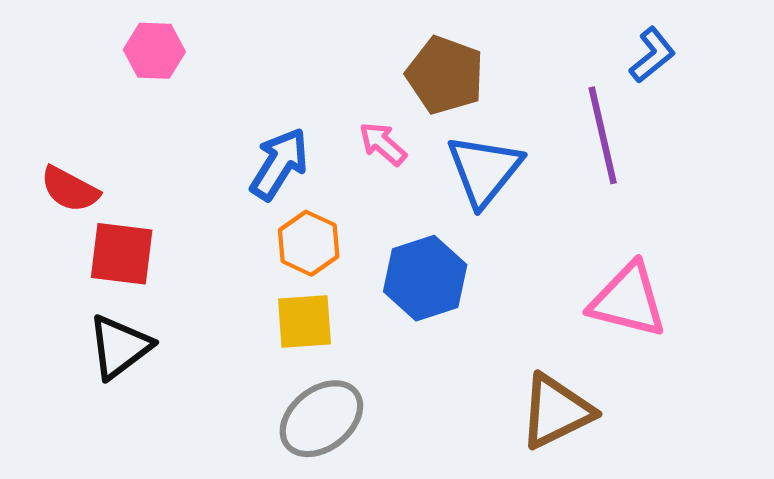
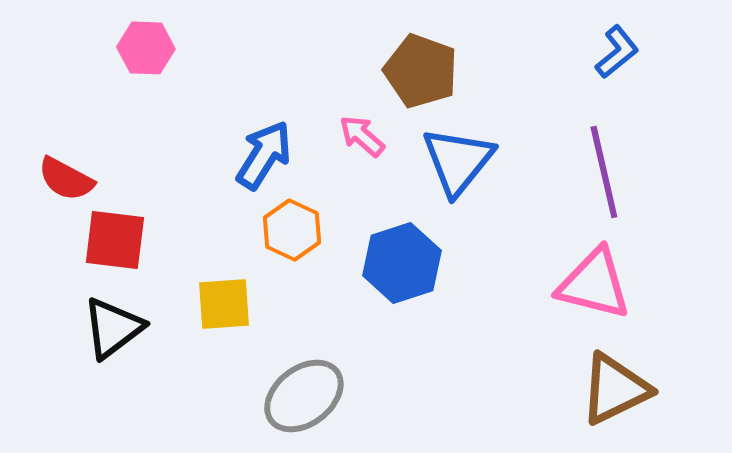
purple line: (603, 135) -> (604, 172), moved
yellow square: (304, 321) -> (224, 304), moved
brown triangle: (556, 411) -> (615, 389), moved

